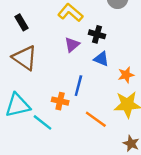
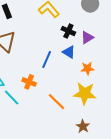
purple triangle: (72, 45) -> (87, 37), moved
blue line: (78, 86) -> (47, 59), moved

